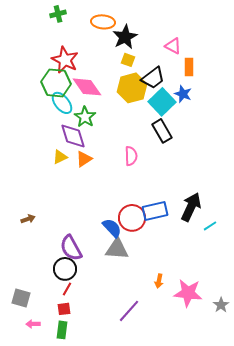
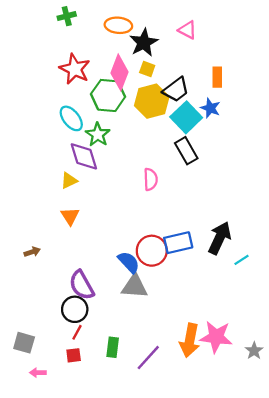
pink triangle: (173, 46) -> (187, 30), moved
green hexagon: (56, 83) -> (108, 95), moved
pink diamond: (87, 87) -> (120, 72), moved, turned 56
orange triangle: (84, 159) -> (70, 216), moved, turned -30
orange arrow: (159, 281) -> (190, 340), moved, size x2.0
green rectangle: (62, 330) -> (113, 347), moved

